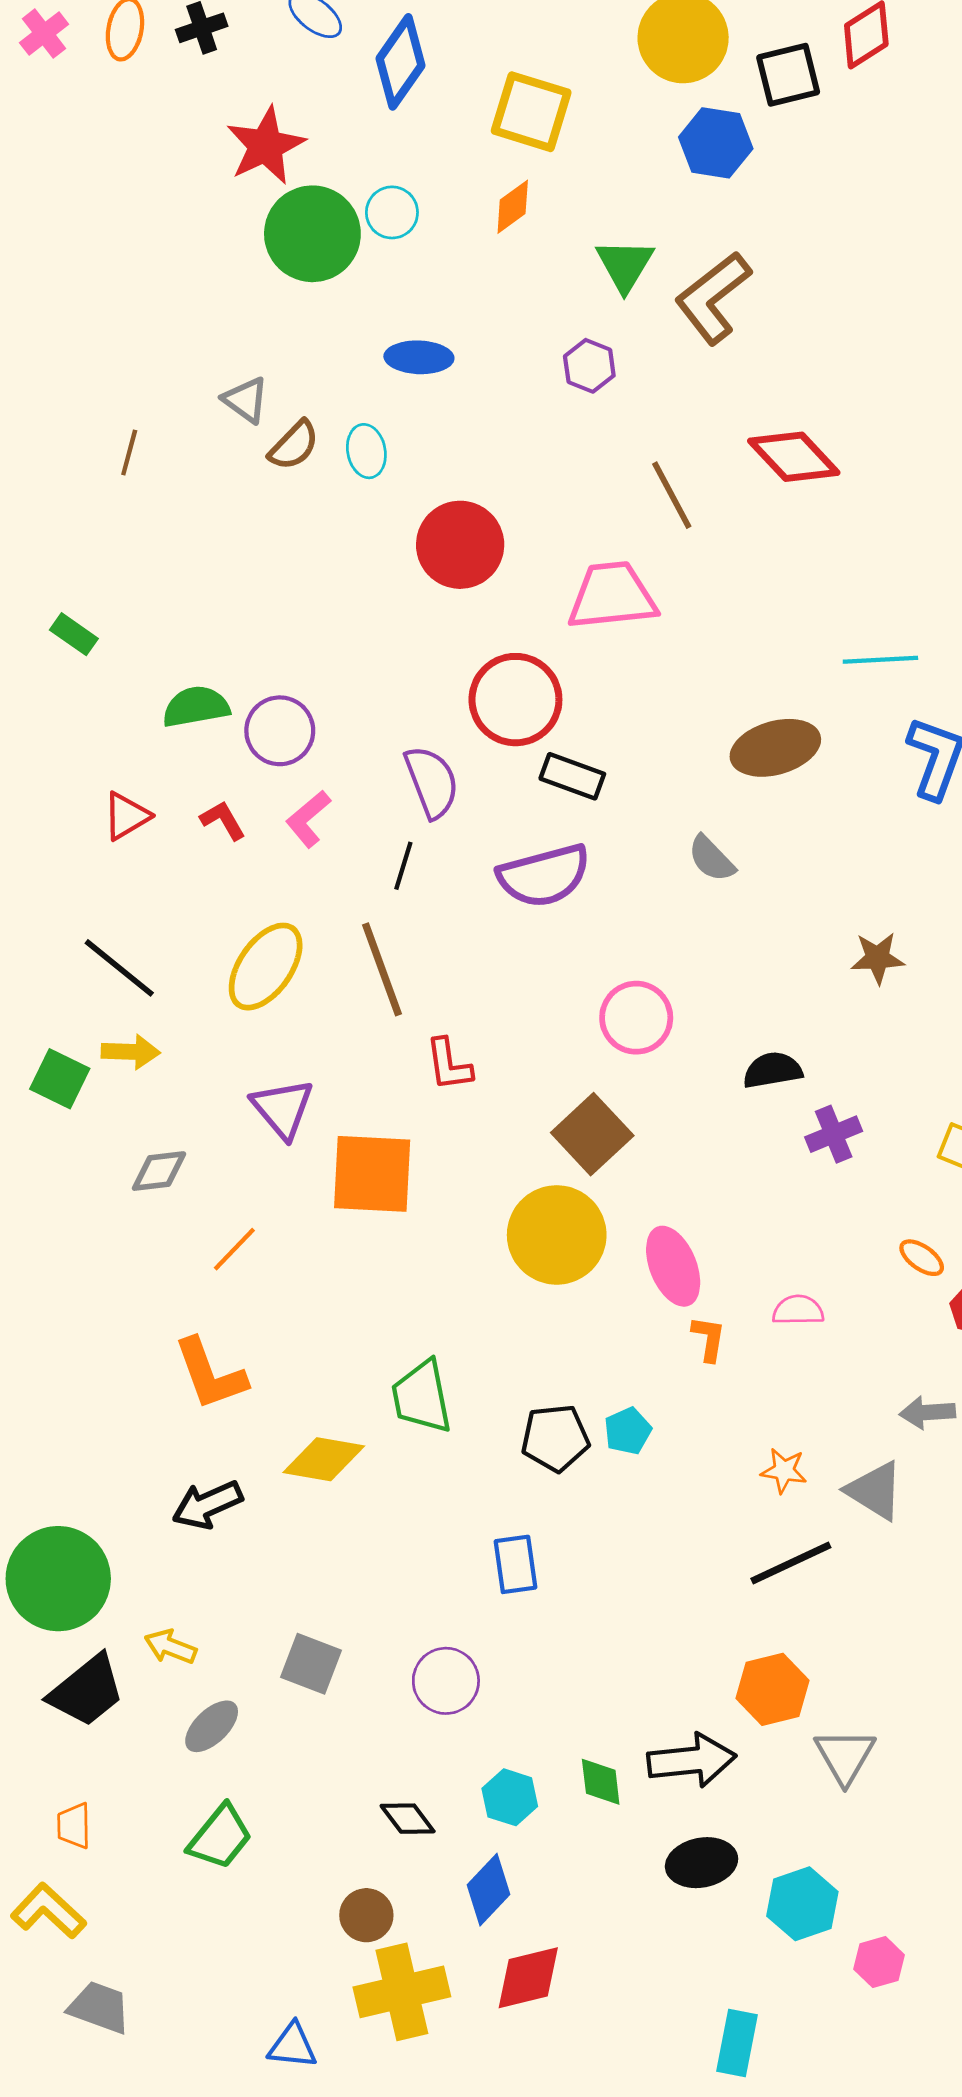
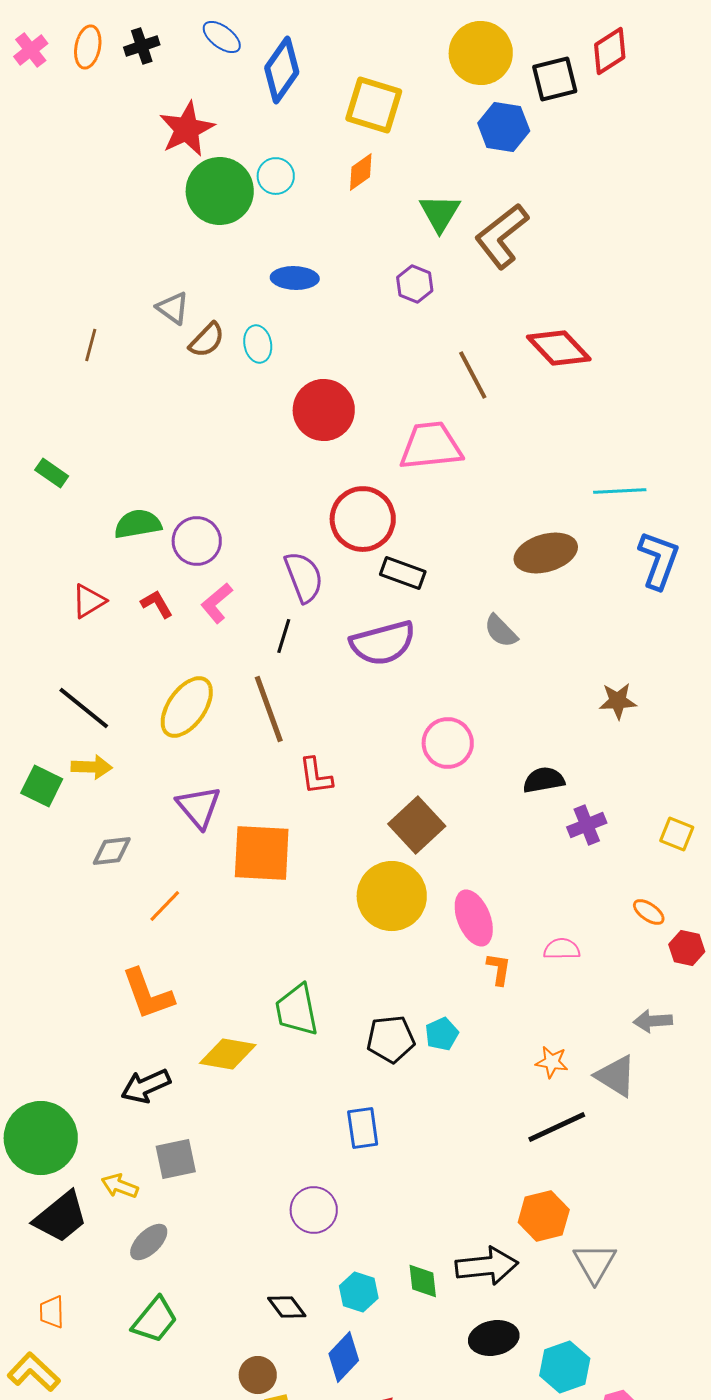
gray square: (311, 1664) -> (176, 1159), moved, turned -33

